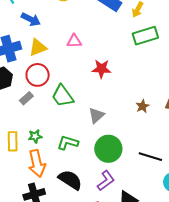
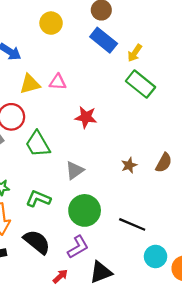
green rectangle: (145, 36) -> (141, 84), turned 50
yellow triangle: (38, 47) -> (30, 84), moved

